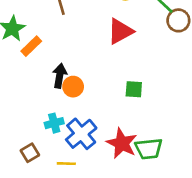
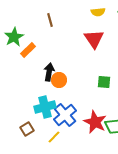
red triangle: (120, 31) -> (94, 39), turned -35
cyan cross: (54, 123) -> (45, 107), size x1.5
yellow line: (66, 164) -> (54, 137), turned -48

